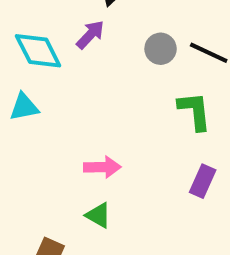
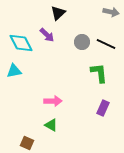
purple arrow: (90, 35) -> (47, 35), turned 91

